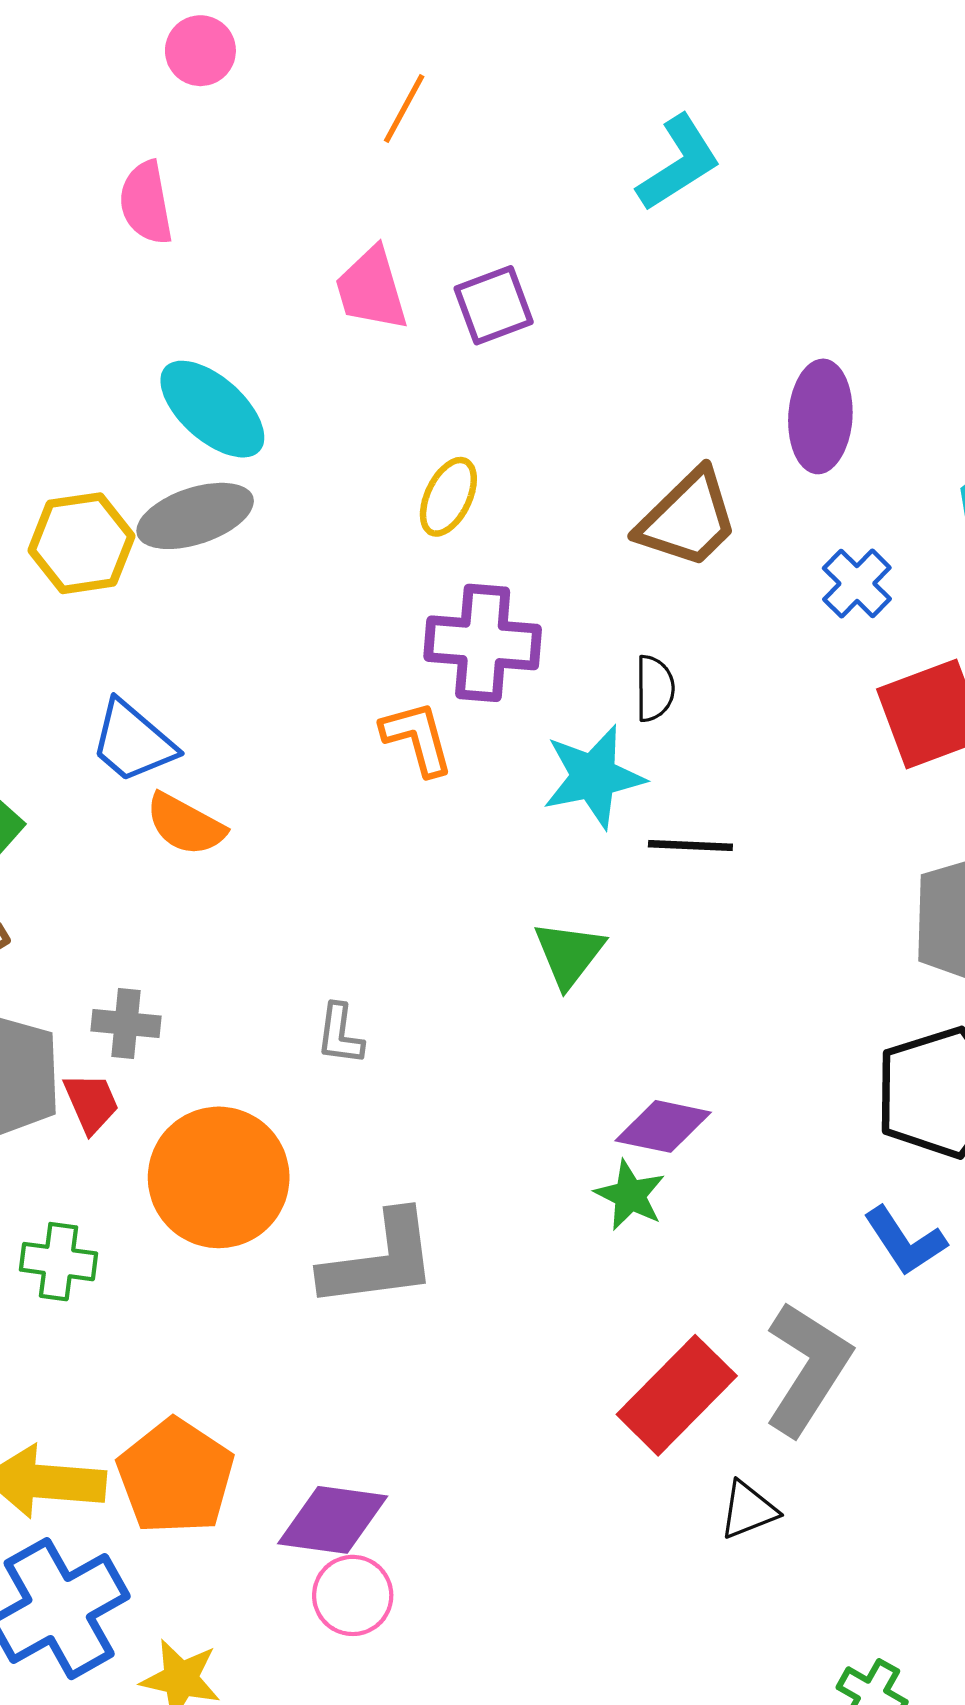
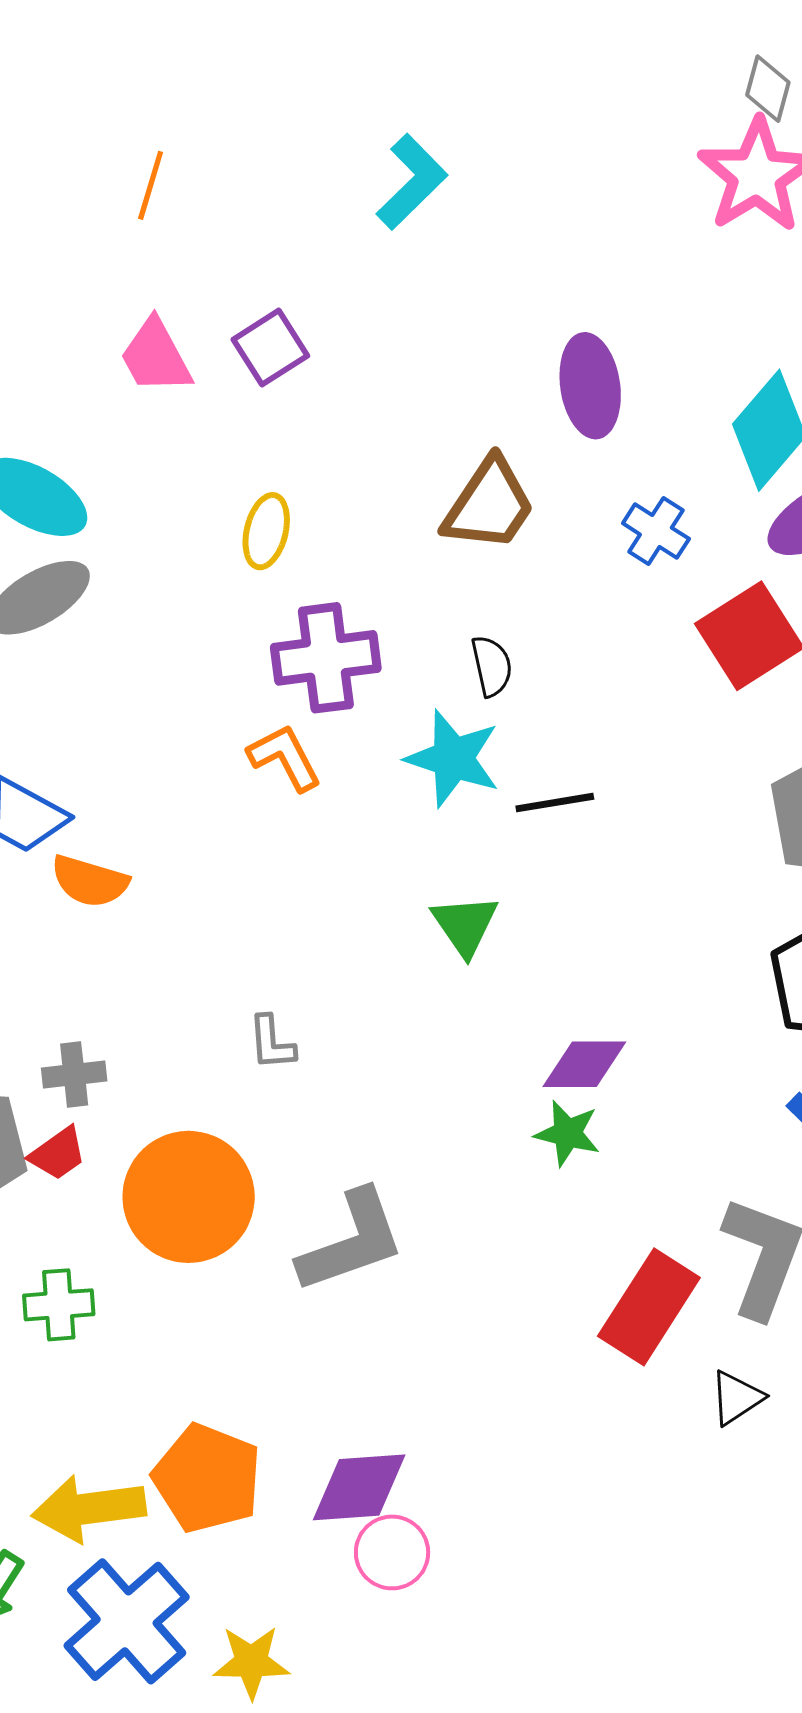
cyan star: (594, 777) -> (453, 758), turned -30
red trapezoid: (91, 1103) -> (58, 1154), turned 90

